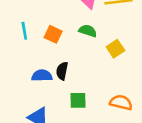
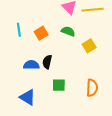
orange square: (53, 34) -> (41, 33), turned 32
orange semicircle: (121, 102) -> (92, 88), turned 78

